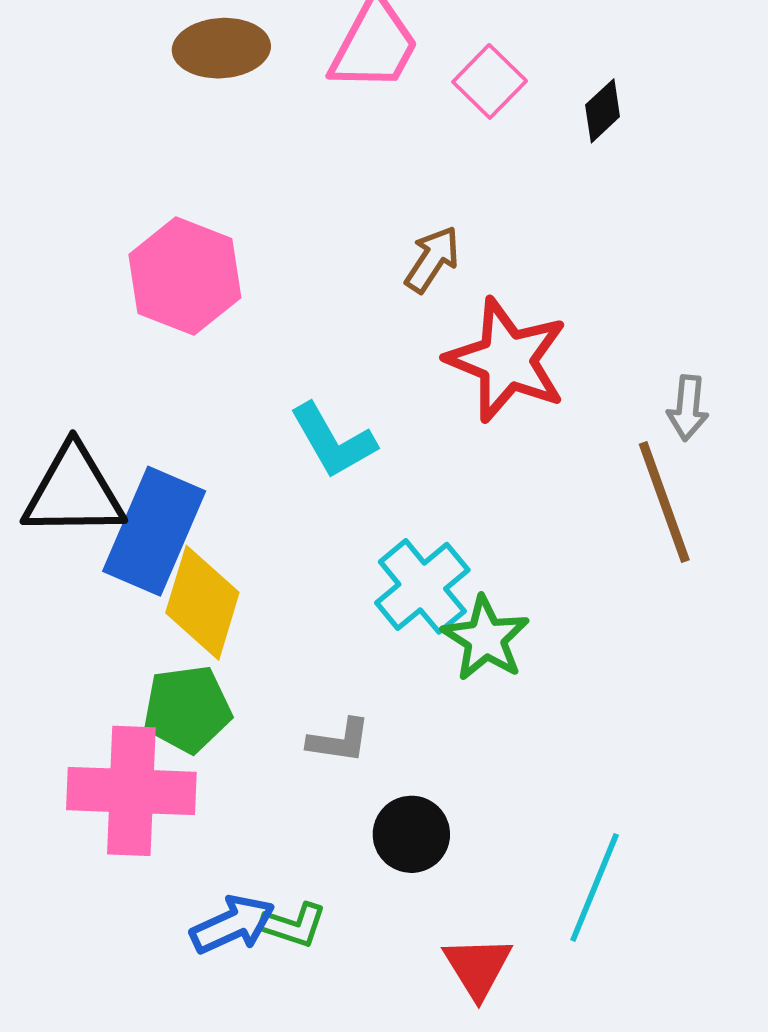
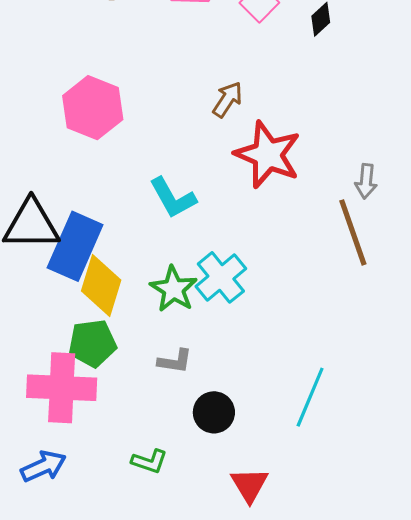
green star: (486, 638) -> (174, 289), moved
cyan line: (595, 887) -> (310, 397), moved
blue arrow: (233, 925) -> (43, 466), moved

